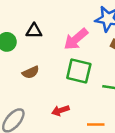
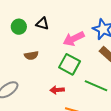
red arrow: (60, 111) -> (57, 90), moved

